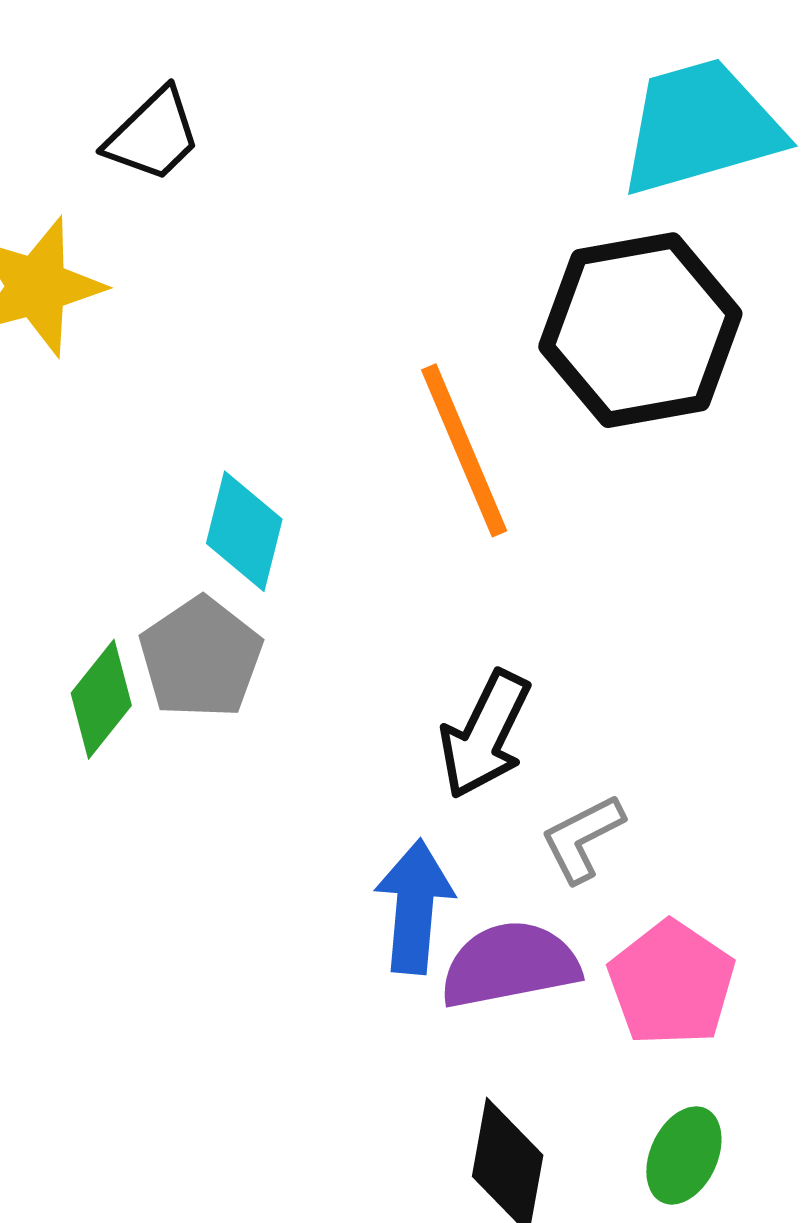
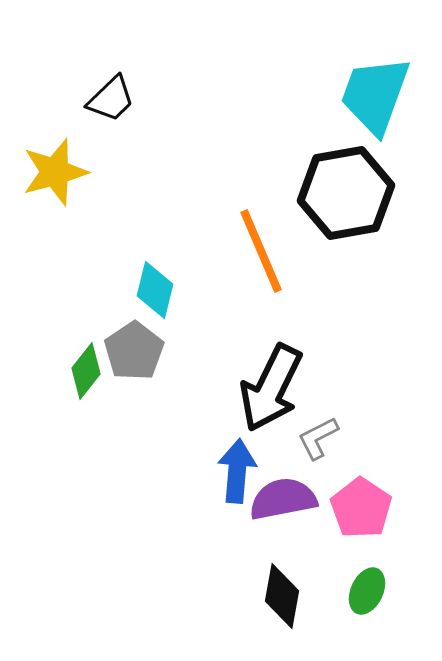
cyan trapezoid: (701, 127) -> (375, 95), turned -54
black arrow: (485, 734) -> (271, 388), size x1.4

